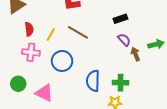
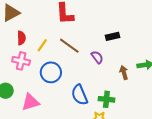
purple semicircle: (124, 40) -> (97, 57), moved
blue semicircle: (93, 81) -> (80, 95), turned -30
pink triangle: (44, 93) -> (30, 102), turned -48

